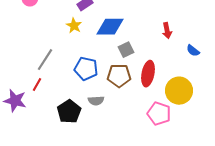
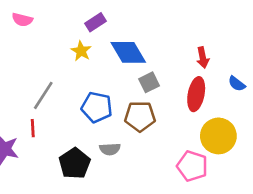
blue diamond: (110, 27) -> (128, 52), turned 60
red ellipse: (148, 74) -> (196, 94), moved
red line: (37, 85) -> (33, 128), turned -32

